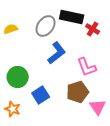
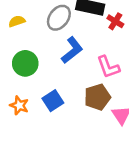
green circle: (18, 77) -> (25, 63), moved
orange star: (13, 109) -> (19, 105), moved

